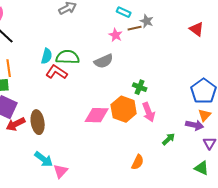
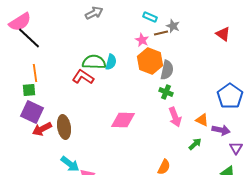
cyan semicircle: (47, 56) -> (111, 62), moved
gray semicircle: (104, 61) -> (167, 70), moved, turned -54
orange hexagon: (124, 109) -> (150, 61), moved
orange triangle: (205, 115) -> (202, 120), moved, turned -48

